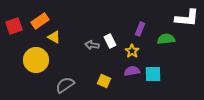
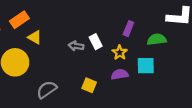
cyan square: (153, 74) -> (146, 66), moved

